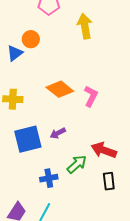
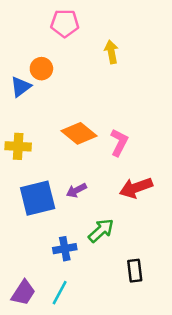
yellow arrow: (85, 26) -> (111, 52), size x0.7
red arrow: (104, 150) -> (136, 188), moved, turned -40
black rectangle: (109, 181) -> (135, 271), moved

